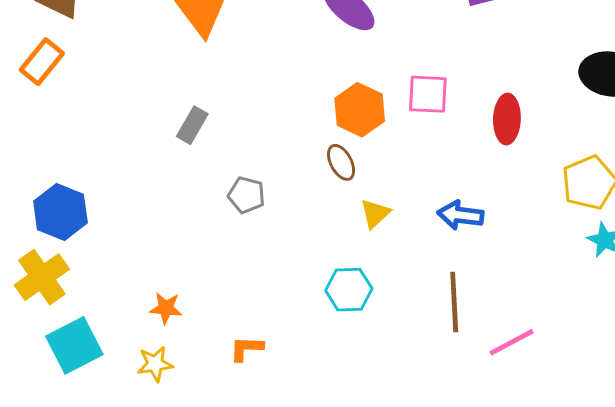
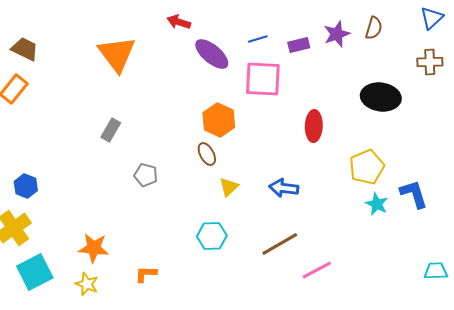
pink square: (428, 94) -> (263, 79), moved, size x1.4
blue hexagon: (60, 212) -> (26, 186), size x0.7
brown line: (454, 302) -> (280, 244), turned 63
orange star: (166, 308) -> (94, 248), size x1.4
yellow star: (155, 364) -> (87, 284), turned 30

